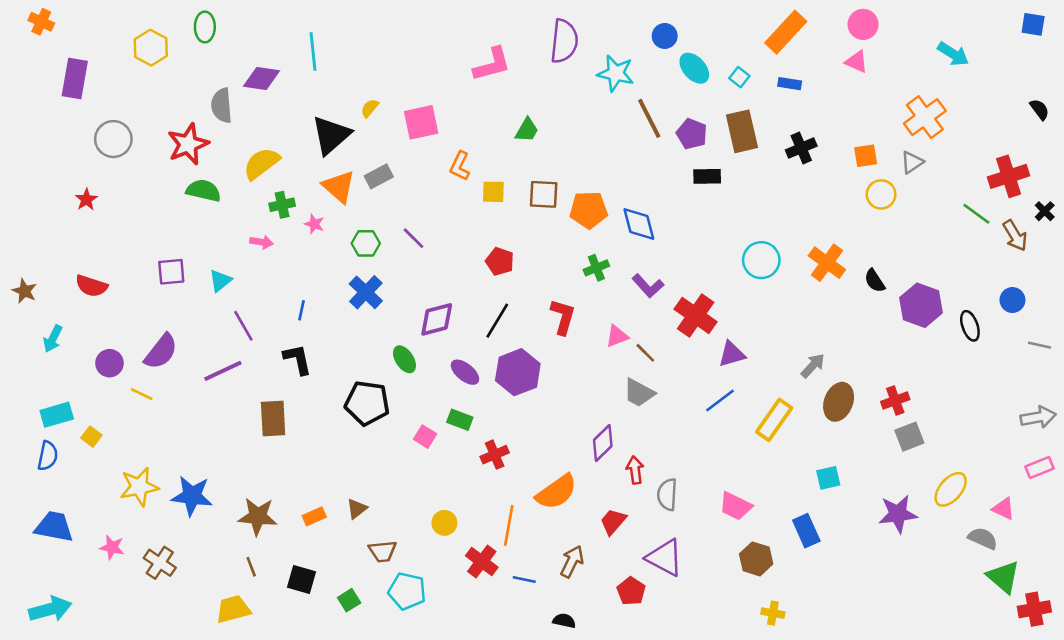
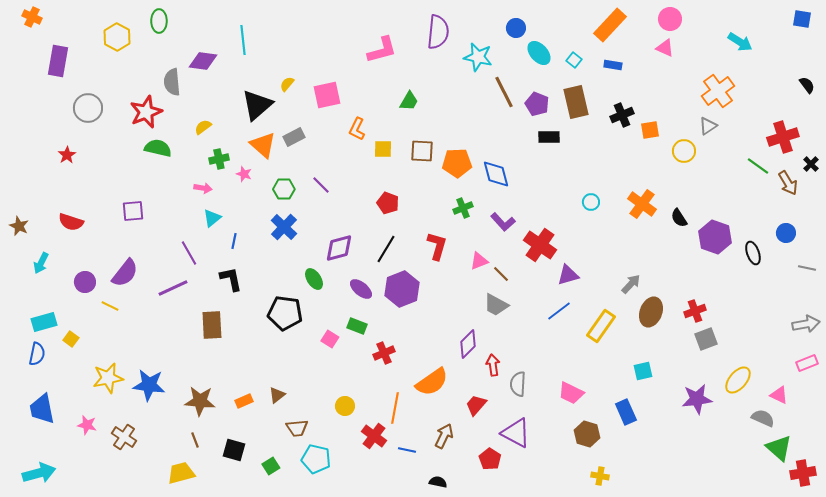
orange square: (866, 156) -> (650, 130), moved
yellow semicircle: (261, 163) -> (203, 127), size x0.6
cyan circle: (761, 260) -> (591, 202), size x0.6
cyan triangle: (220, 281) -> (212, 218), moved
blue trapezoid: (54, 527) -> (42, 409), turned -112

